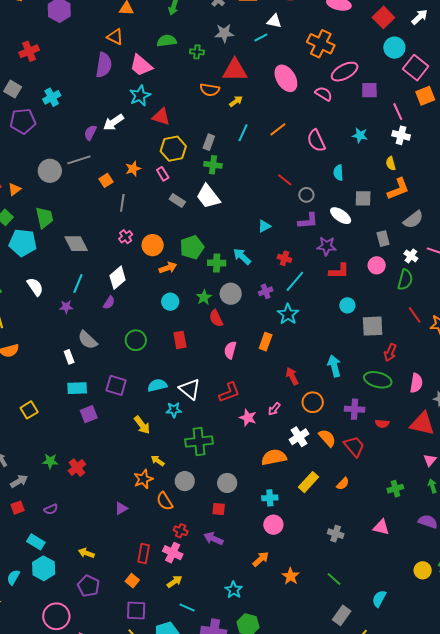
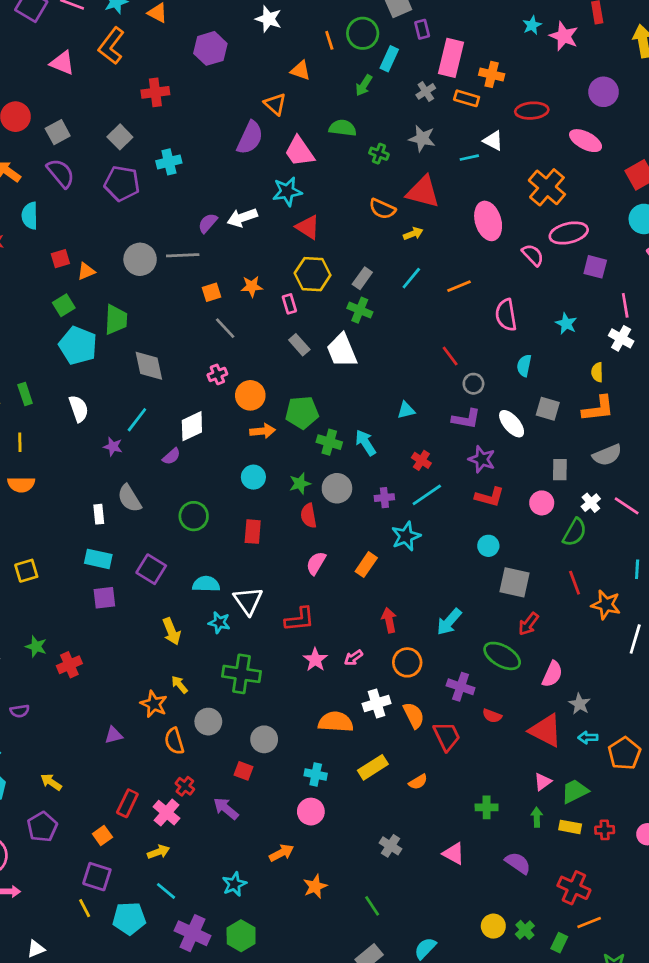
gray line: (122, 203) -> (225, 328), turned -66
cyan arrow: (334, 366) -> (449, 622), turned -140
orange star: (143, 479) -> (154, 704), turned 30

